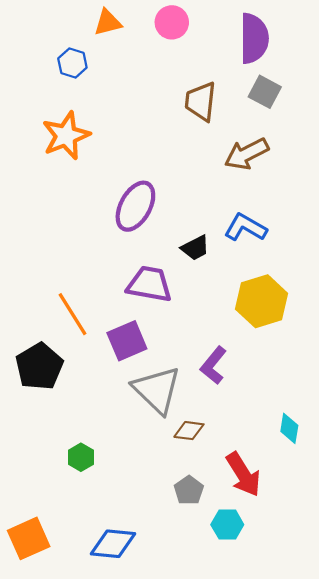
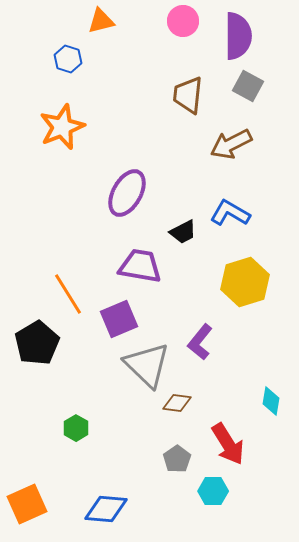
pink circle: (172, 22) -> (183, 21), moved

